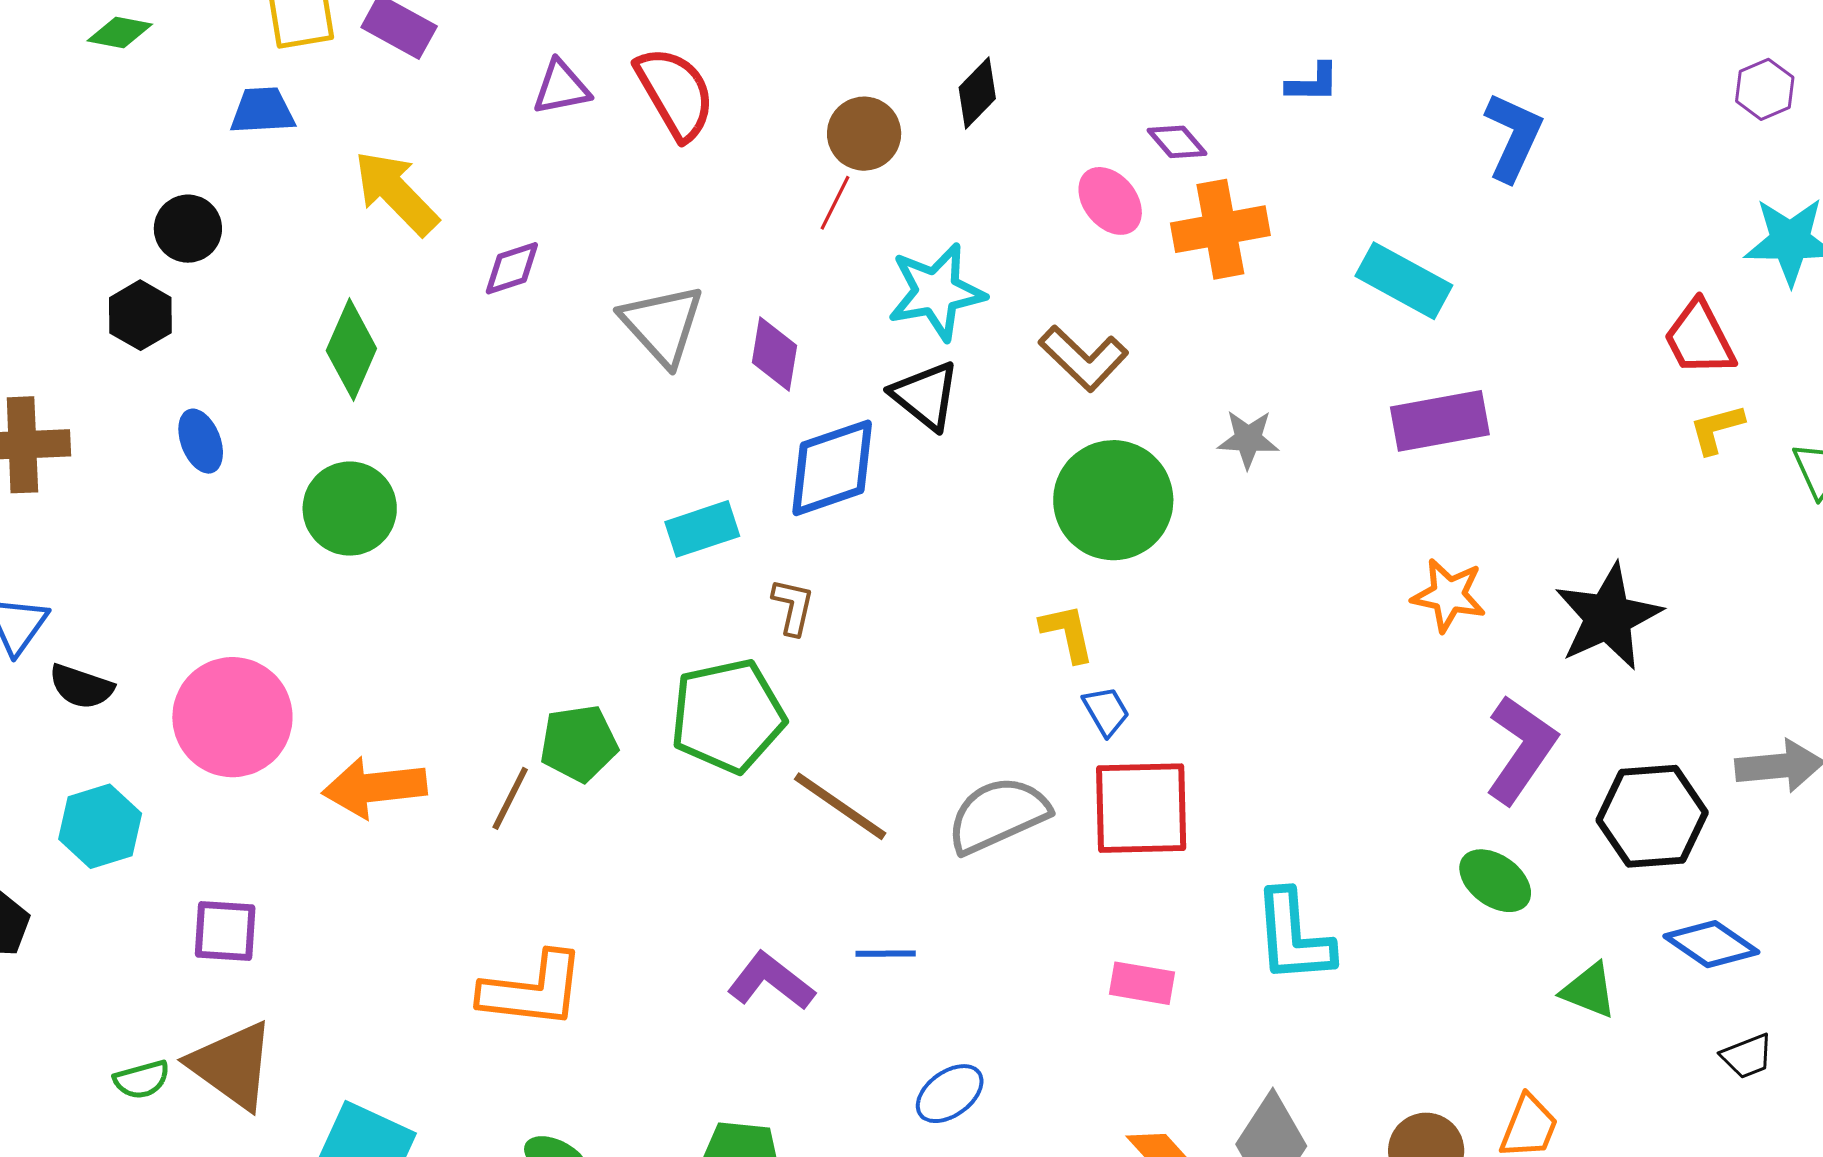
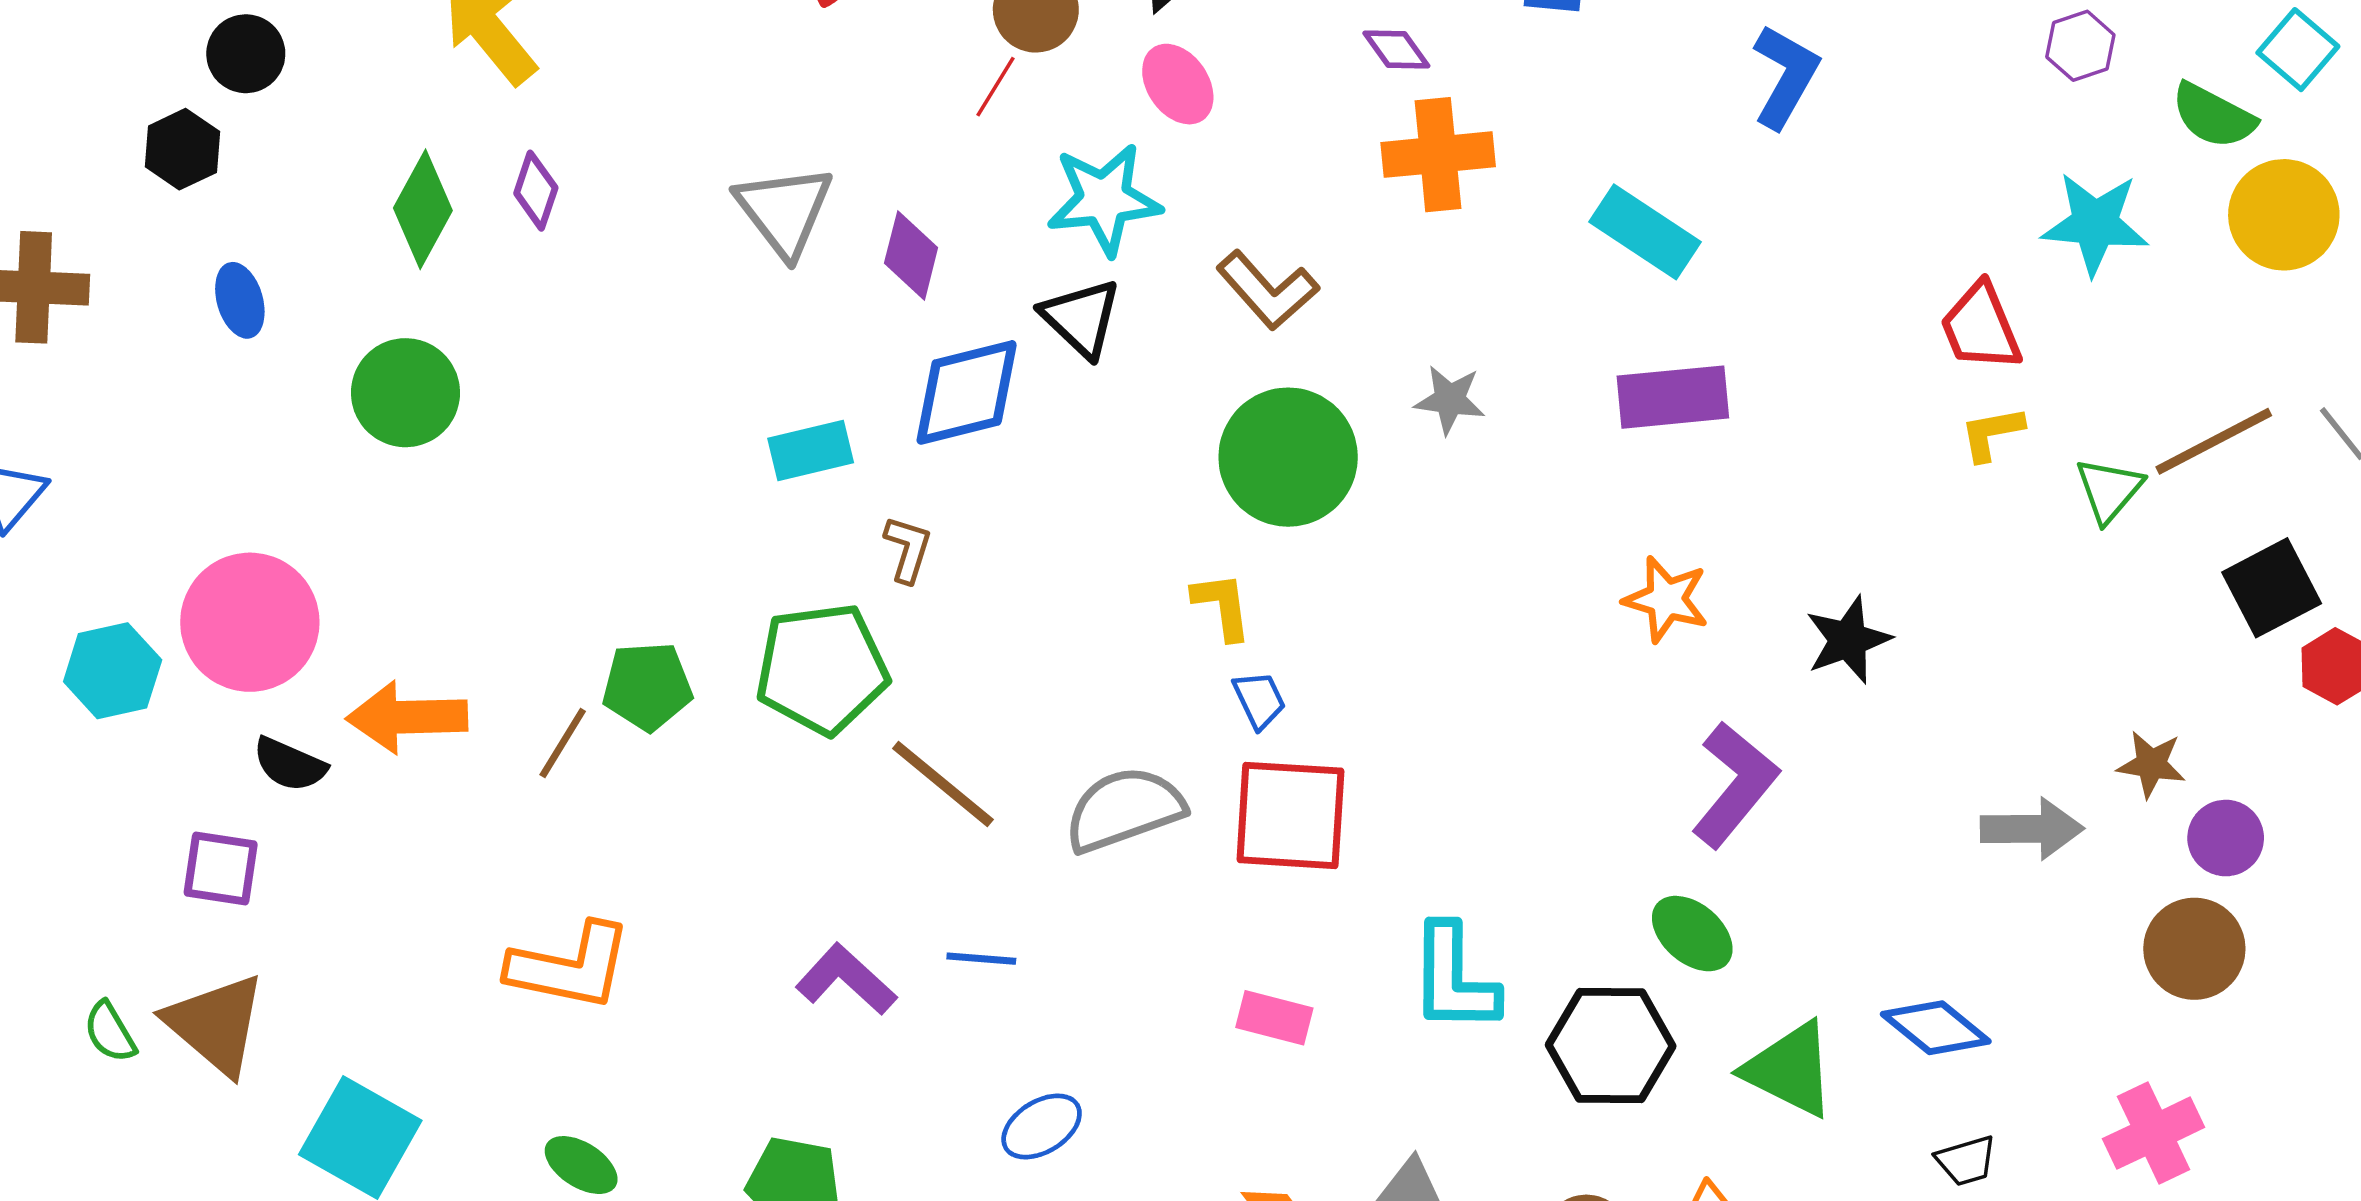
pink ellipse: (1110, 201) -> (1178, 84), moved
purple diamond: (512, 268) -> (536, 191), moved, turned -58
black star: (1608, 617) -> (1848, 640), size x0.7
black semicircle: (81, 687) -> (290, 764), moved
black hexagon: (1652, 816) -> (1611, 1046), moved
cyan hexagon: (100, 826) -> (113, 671), moved
green triangle: (1589, 990) -> (1790, 1069), size x1.5
green semicircle: (142, 1080) -> (110, 1032), turned 70

